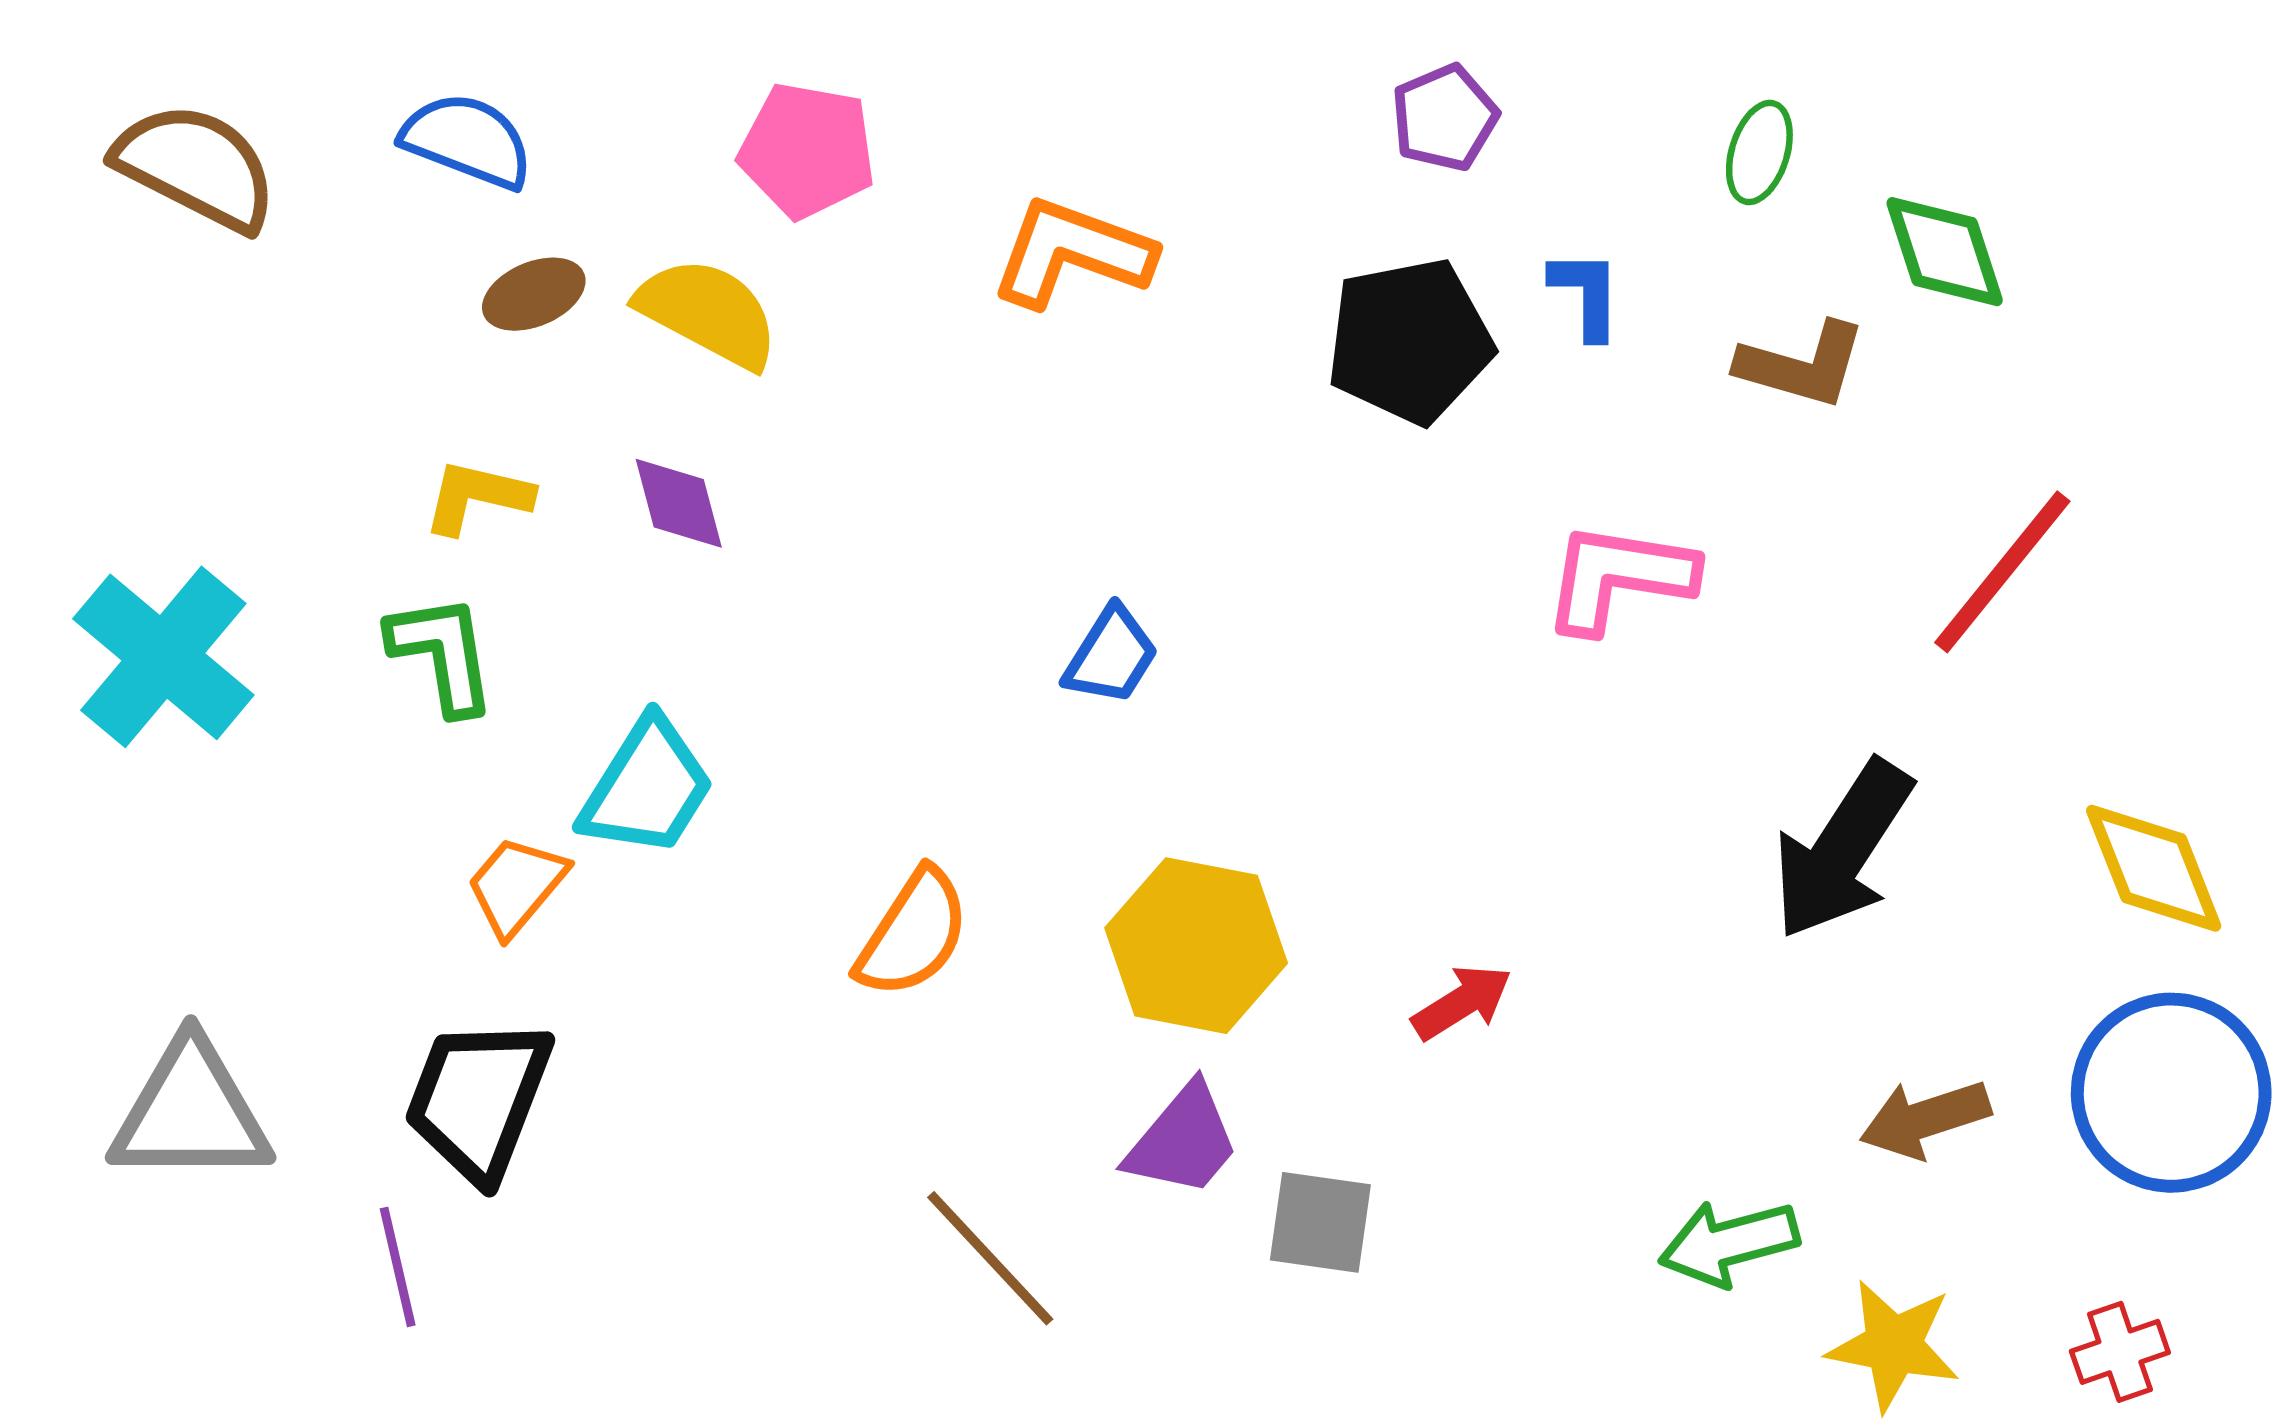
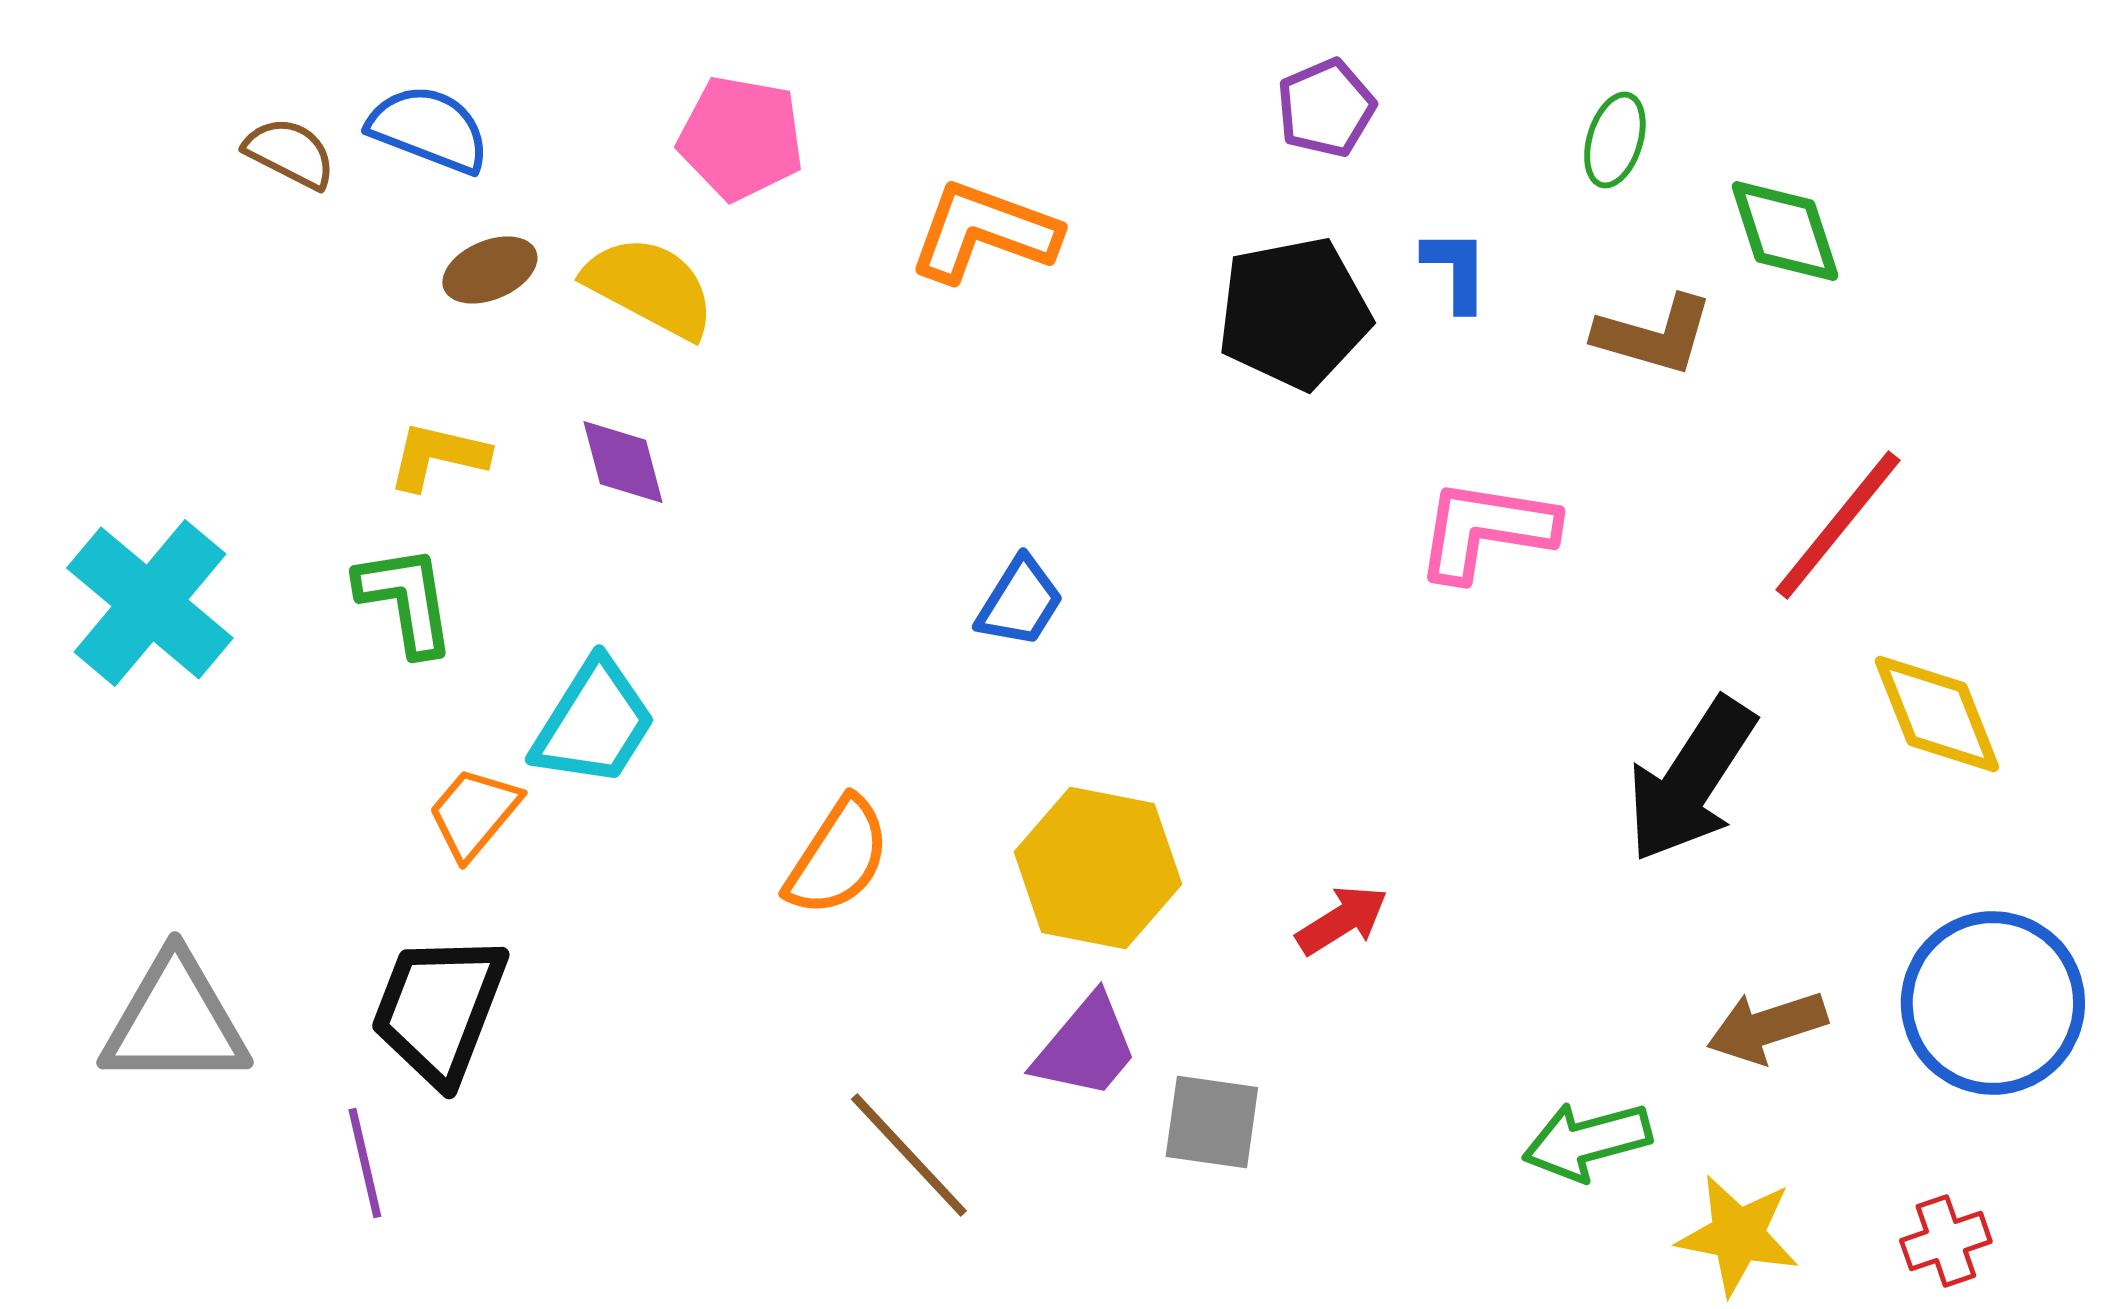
brown semicircle: (196, 167) -> (290, 153), moved, size x0.6
yellow diamond: (2154, 868) -> (1937, 714), moved

